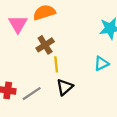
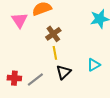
brown cross: (45, 45) -> (53, 34), moved
cyan triangle: (101, 64) -> (94, 65), moved

